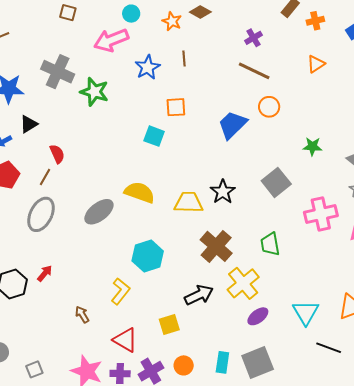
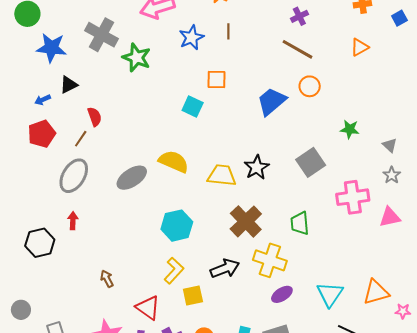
red arrow: (45, 273) -> (73, 221), moved, turned -42
yellow cross: (243, 283) -> (270, 260), turned -36
yellow L-shape: (120, 291) -> (174, 271), moved

